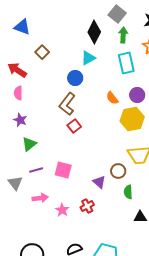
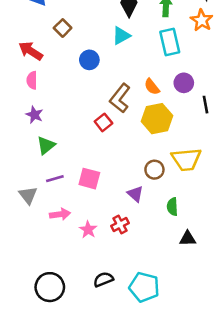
blue circle: (75, 78) -> (89, 60), moved
brown L-shape: (67, 104) -> (120, 98), moved
yellow hexagon: (132, 119) -> (157, 119), moved
brown circle: (118, 171) -> (154, 170), moved

